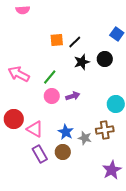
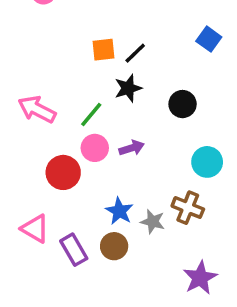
black circle: (105, 59) -> (183, 104), moved
black star: (82, 62) -> (128, 88), moved
red circle: (14, 119) -> (63, 172), moved
pink triangle: (35, 129) -> (35, 229), moved
brown cross: (105, 130) -> (188, 208), turned 30

